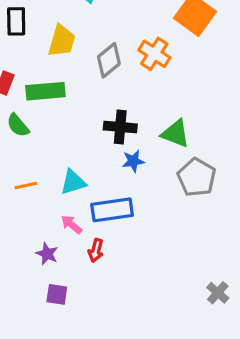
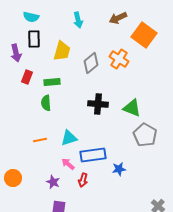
green rectangle: (45, 91) -> (52, 82), size x0.7
green semicircle: (18, 125) -> (46, 103), moved, turned 35
blue star: (133, 161) -> (119, 169), moved

